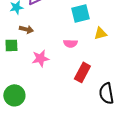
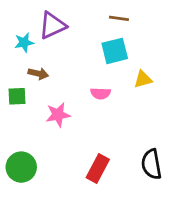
red rectangle: (82, 72) -> (98, 168), moved

